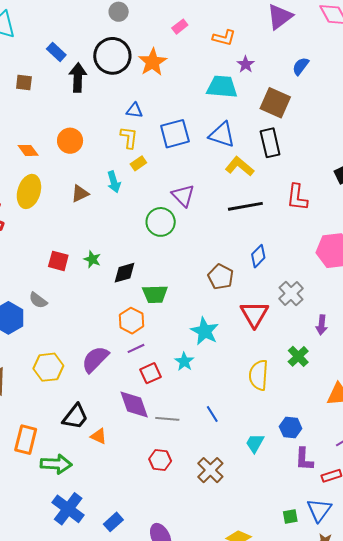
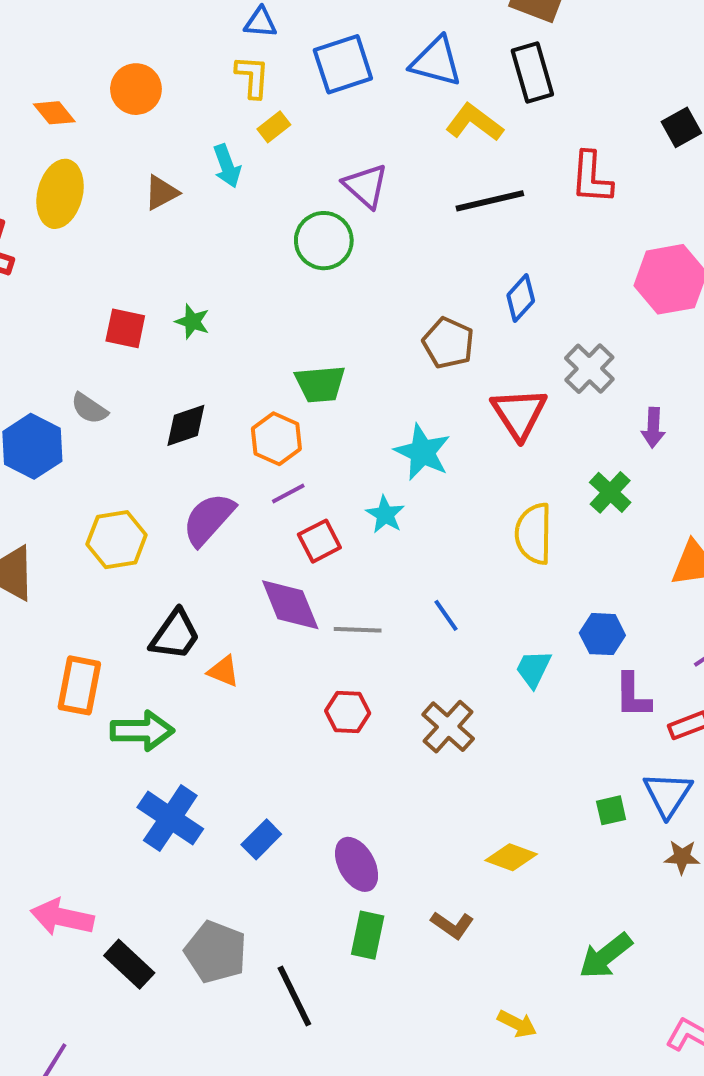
black diamond: (125, 273) -> (186, 425), moved

